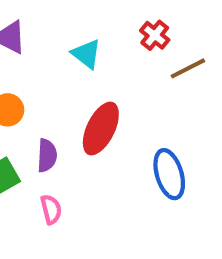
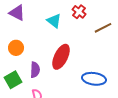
red cross: (155, 35) -> (79, 12), moved
blue ellipse: (169, 174) -> (94, 79), turned -65

